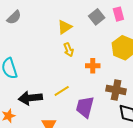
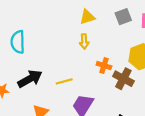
brown cross: (116, 90) -> (123, 79), moved
black arrow: (30, 98) -> (30, 79), turned 140

